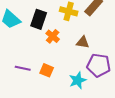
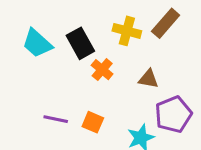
black rectangle: (39, 19) -> (80, 43), turned -48
purple pentagon: (99, 65) -> (173, 114), turned -30

